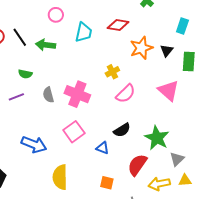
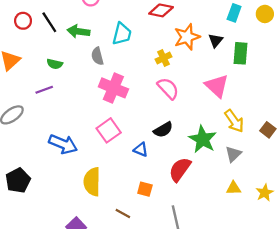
cyan trapezoid: (84, 32) -> (122, 34), moved
yellow cross: (112, 72) -> (164, 58), moved
pink semicircle: (126, 94) -> (168, 88), turned -90
gray semicircle: (48, 95) -> (97, 56), moved
gray triangle: (177, 159) -> (233, 154), moved
yellow arrow: (159, 184) -> (234, 121), moved, turned -115

